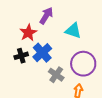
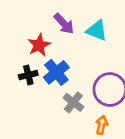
purple arrow: (46, 16) -> (64, 24), turned 102
cyan triangle: (73, 31) -> (97, 31), moved

